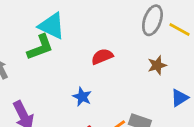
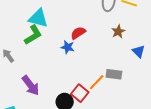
blue star: (82, 97) -> (68, 47), moved
blue triangle: (180, 98) -> (139, 51), turned -32

